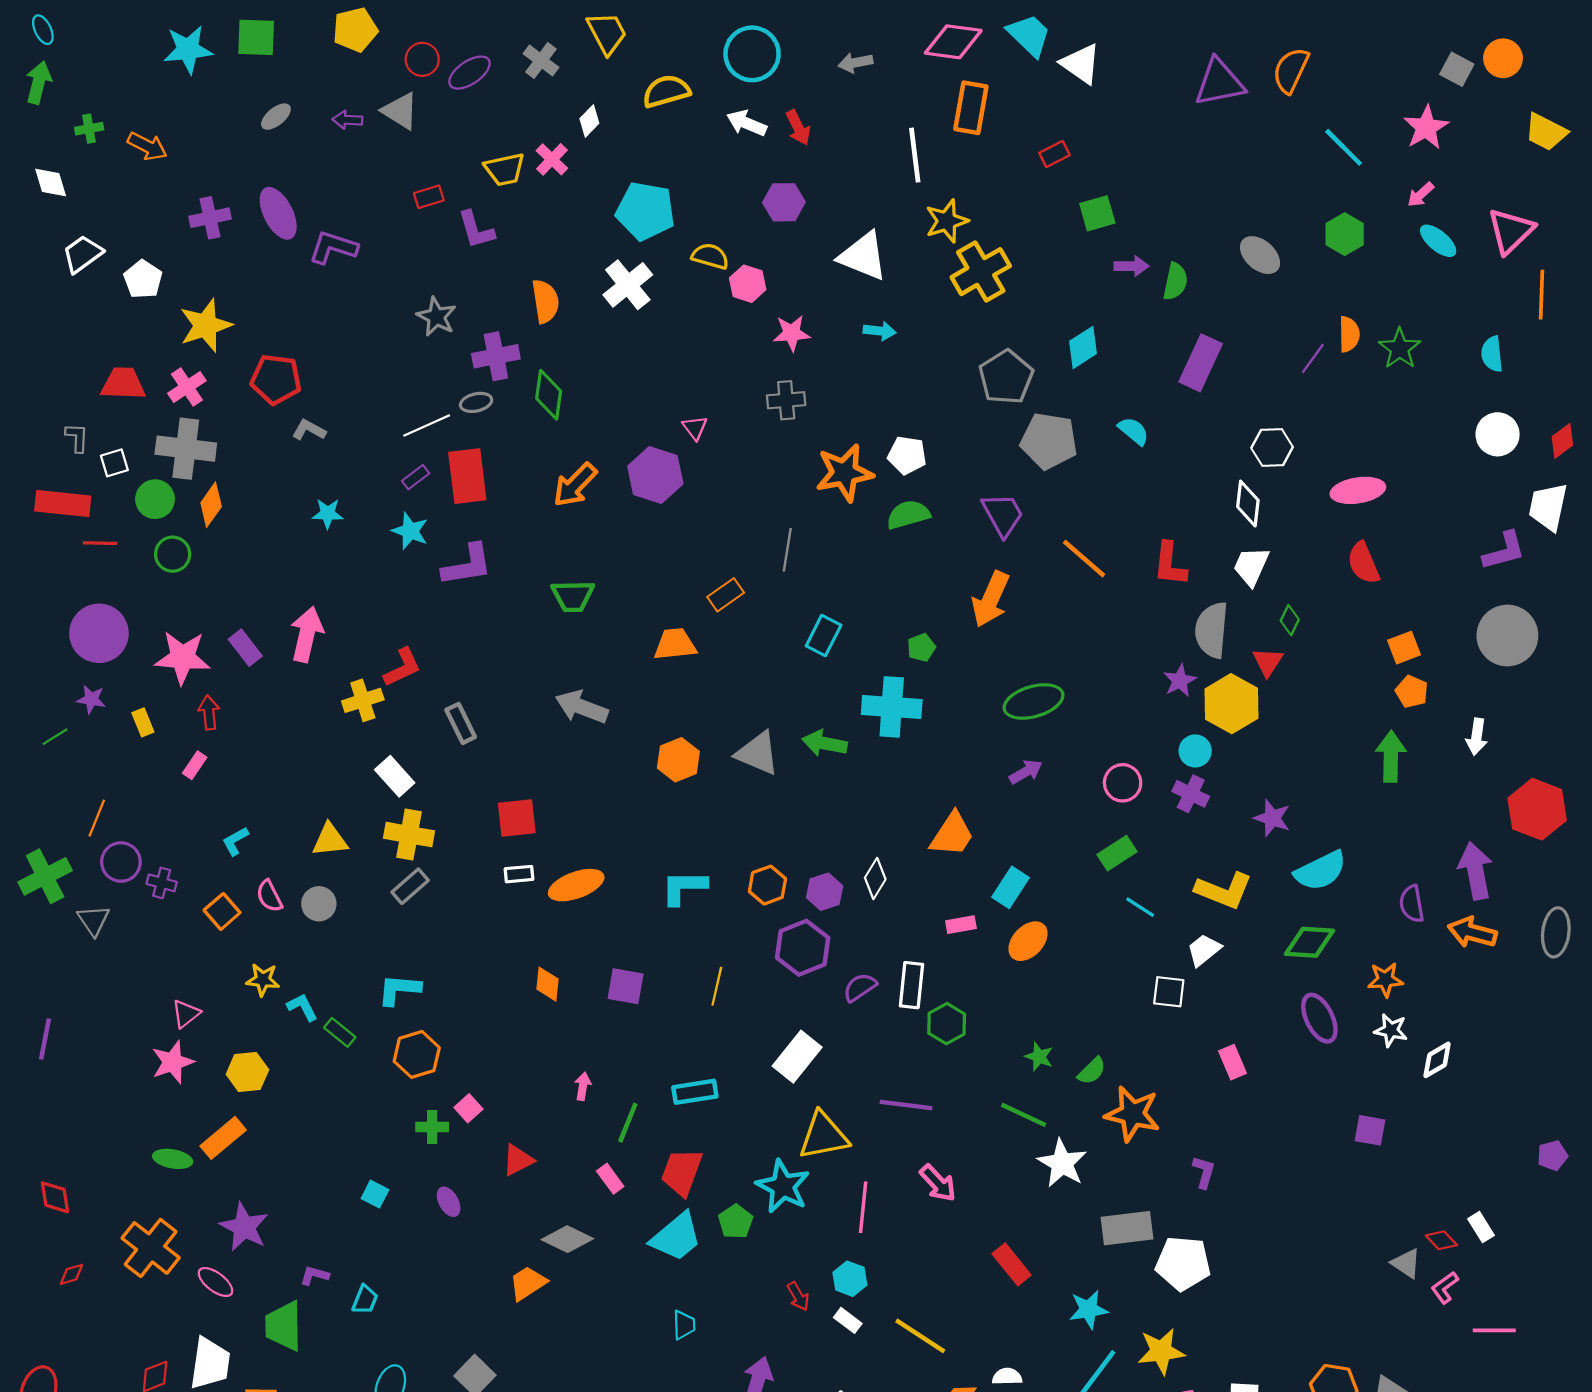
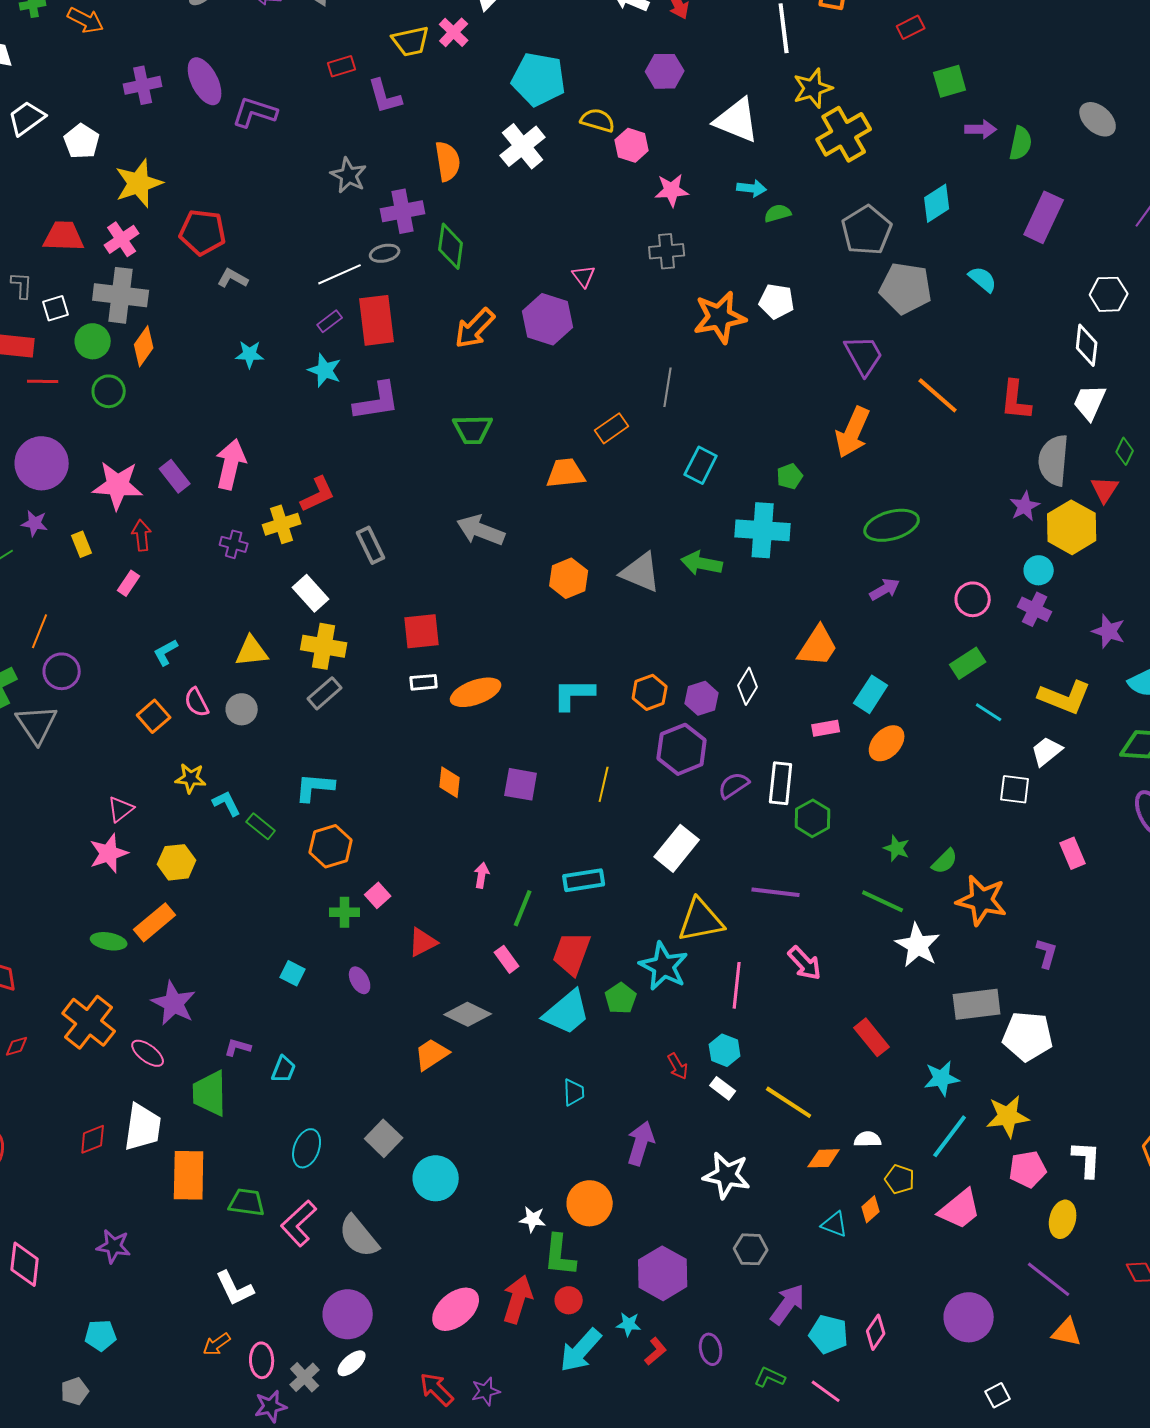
green semicircle: (908, 515) -> (778, 213), moved, size x0.7
purple cross: (162, 883) -> (234, 544), moved
gray triangle: (93, 920) -> (37, 724), size x1.4

